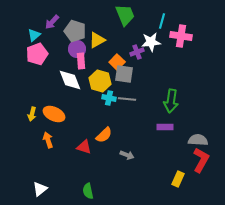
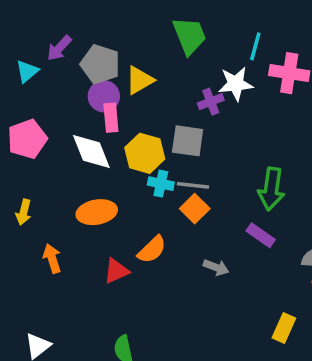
pink pentagon: (37, 54) -> (27, 139), moved
orange square: (117, 62) -> (195, 209), moved
orange ellipse: (54, 114) -> (97, 212), moved, turned -35
purple rectangle: (165, 127) -> (261, 235), turned 35
red triangle: (84, 147) -> (116, 271), turned -42
gray arrow: (127, 155) -> (216, 267), moved

